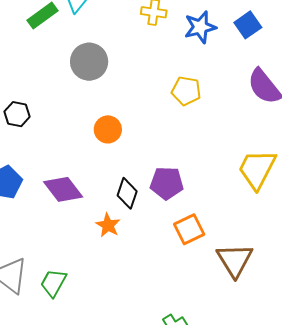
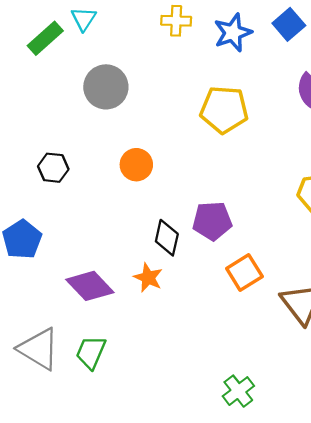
yellow pentagon: (186, 91) -> (224, 110), size x1.4
black hexagon: (17, 114) -> (53, 168), moved
purple diamond: (63, 189) -> (90, 286), moved

